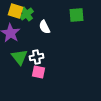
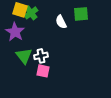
white semicircle: (44, 27) -> (61, 22), moved

